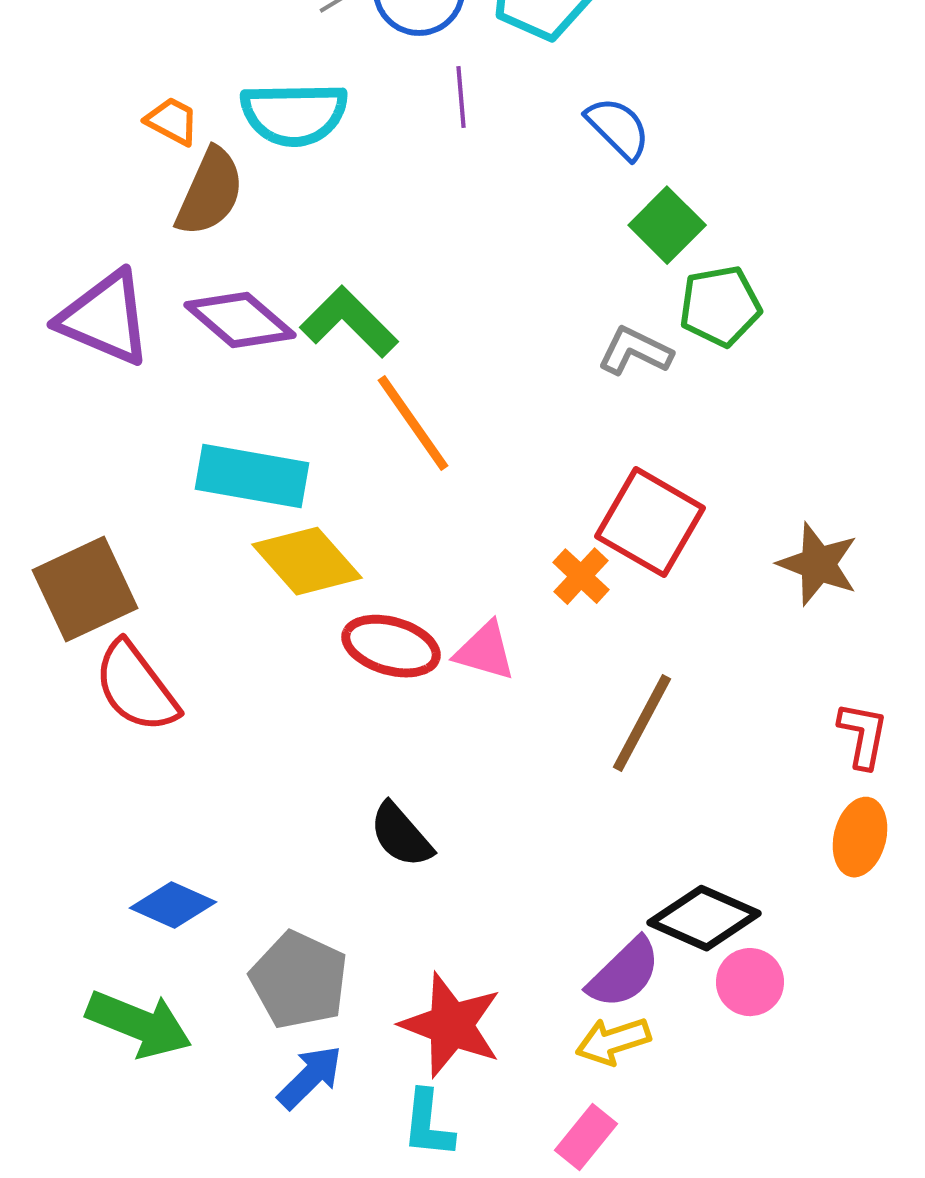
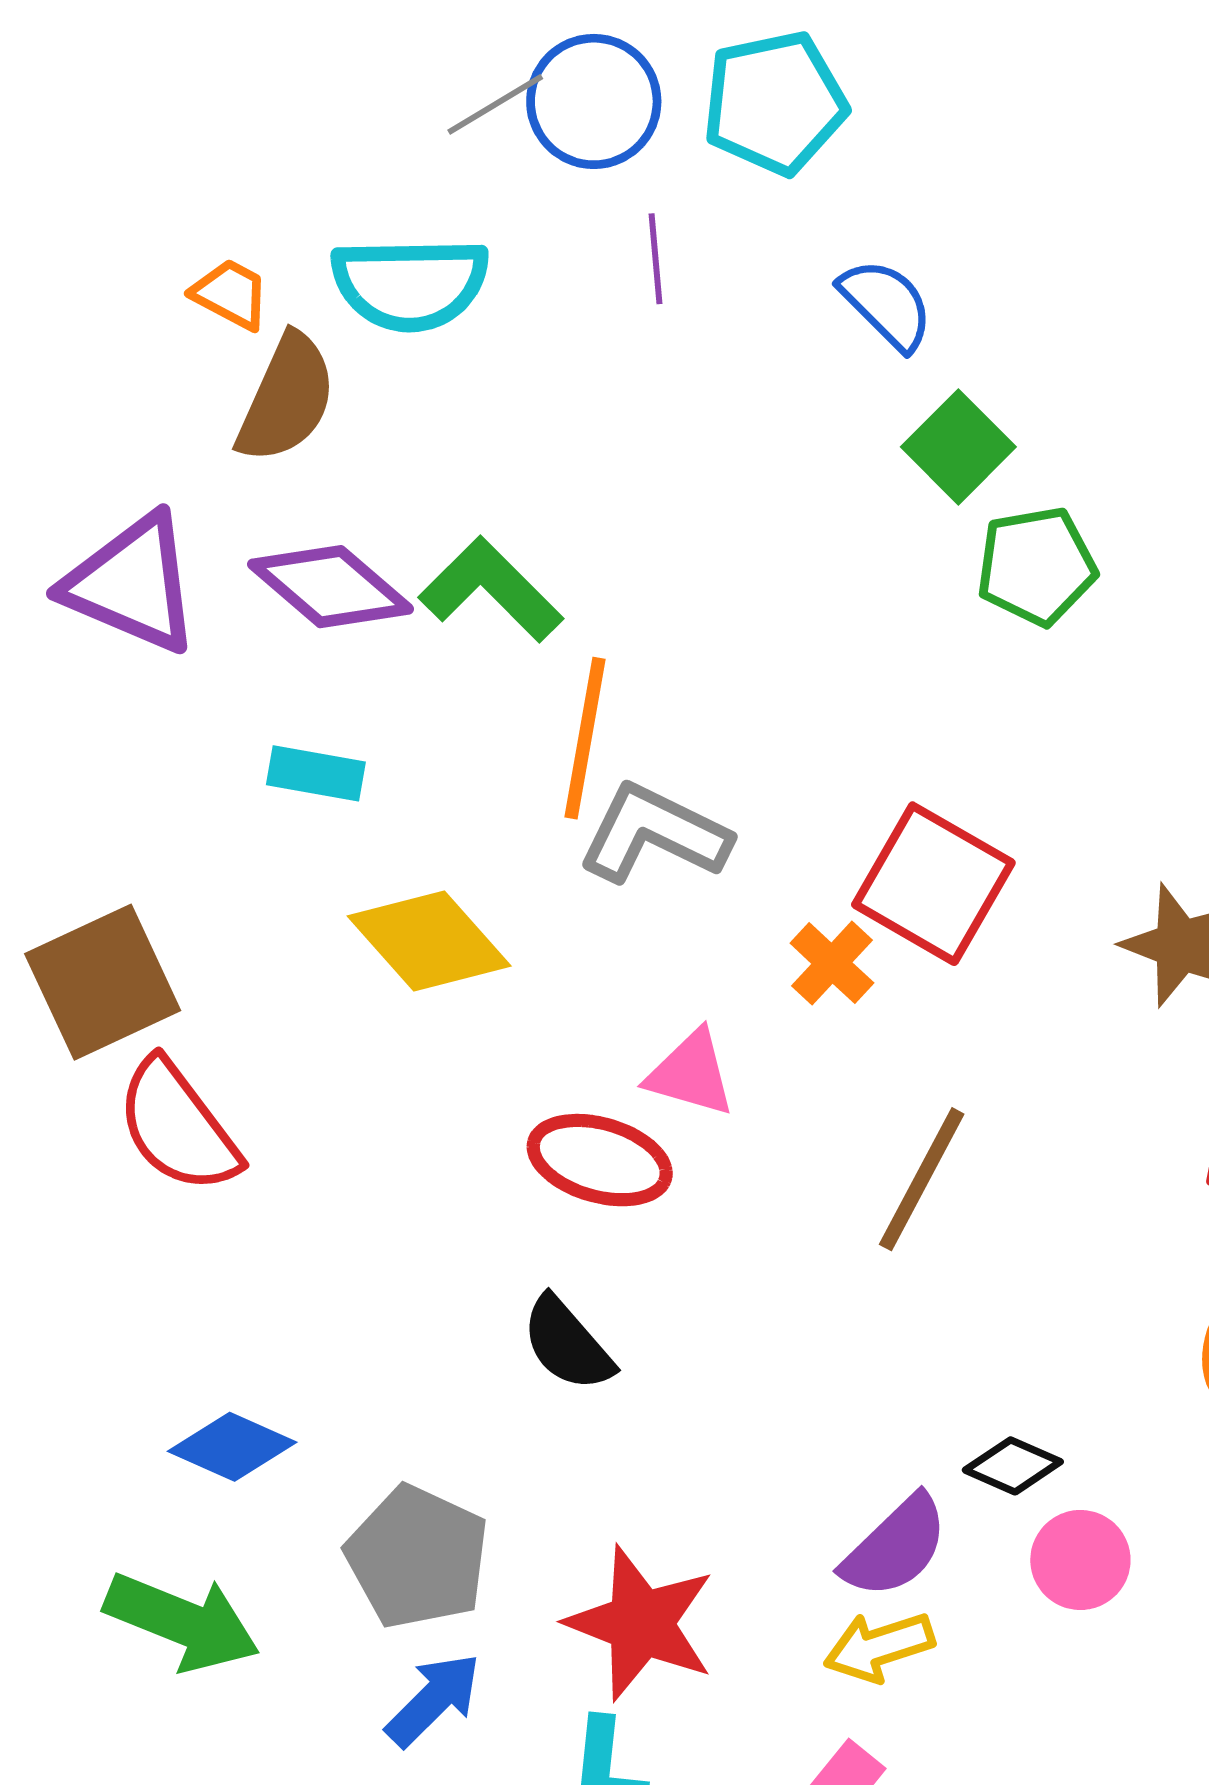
gray L-shape: (635, 351) -> (654, 834), moved, size x1.4
orange line: (413, 423) -> (585, 738), turned 45
cyan rectangle: (252, 476) -> (316, 773), moved, size x0.6
red ellipse: (391, 646) -> (600, 1160), moved
black diamond: (704, 918) -> (1013, 1466), size x0.6

